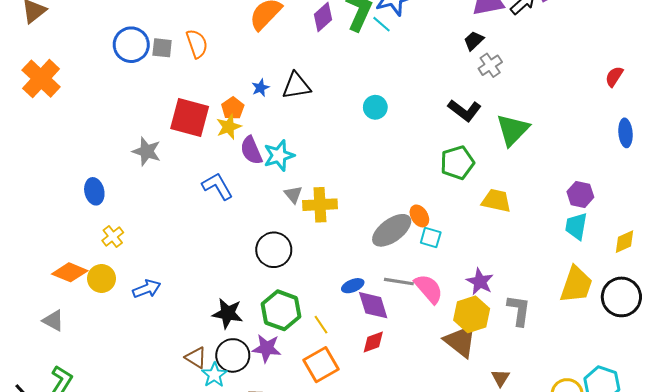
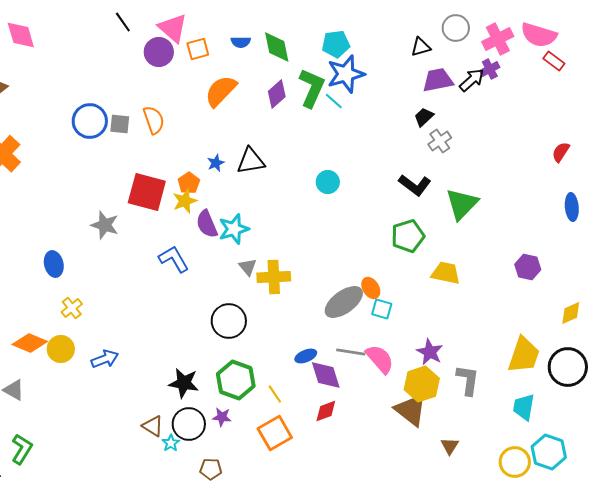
cyan trapezoid: (576, 226) -> (524, 407), moved
purple star: (267, 348) -> (222, 417), size x0.7
cyan star: (214, 375) -> (171, 443), size x0.7

